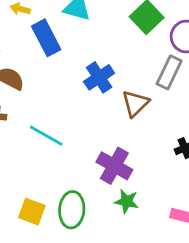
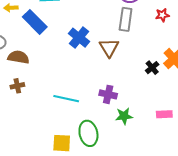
cyan line: (46, 136) -> (66, 99), moved
purple cross: (114, 166) -> (108, 94), size x0.7

